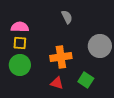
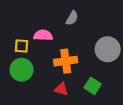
gray semicircle: (67, 17) -> (72, 18), turned 56
pink semicircle: (20, 27) -> (43, 35), moved

